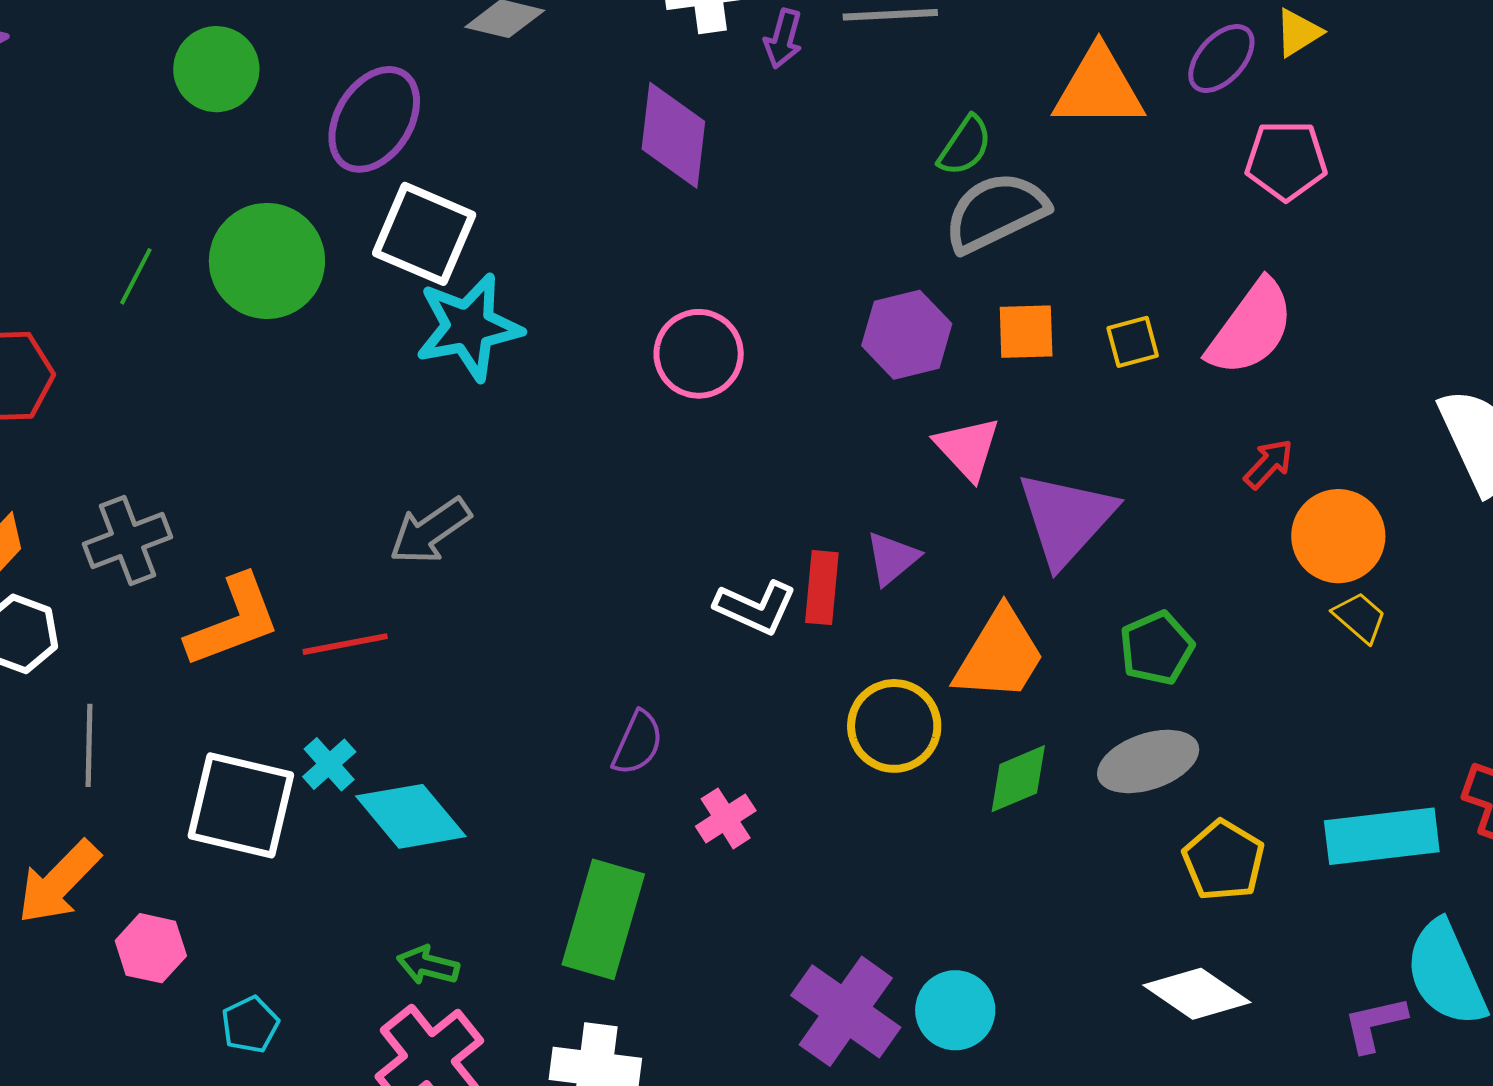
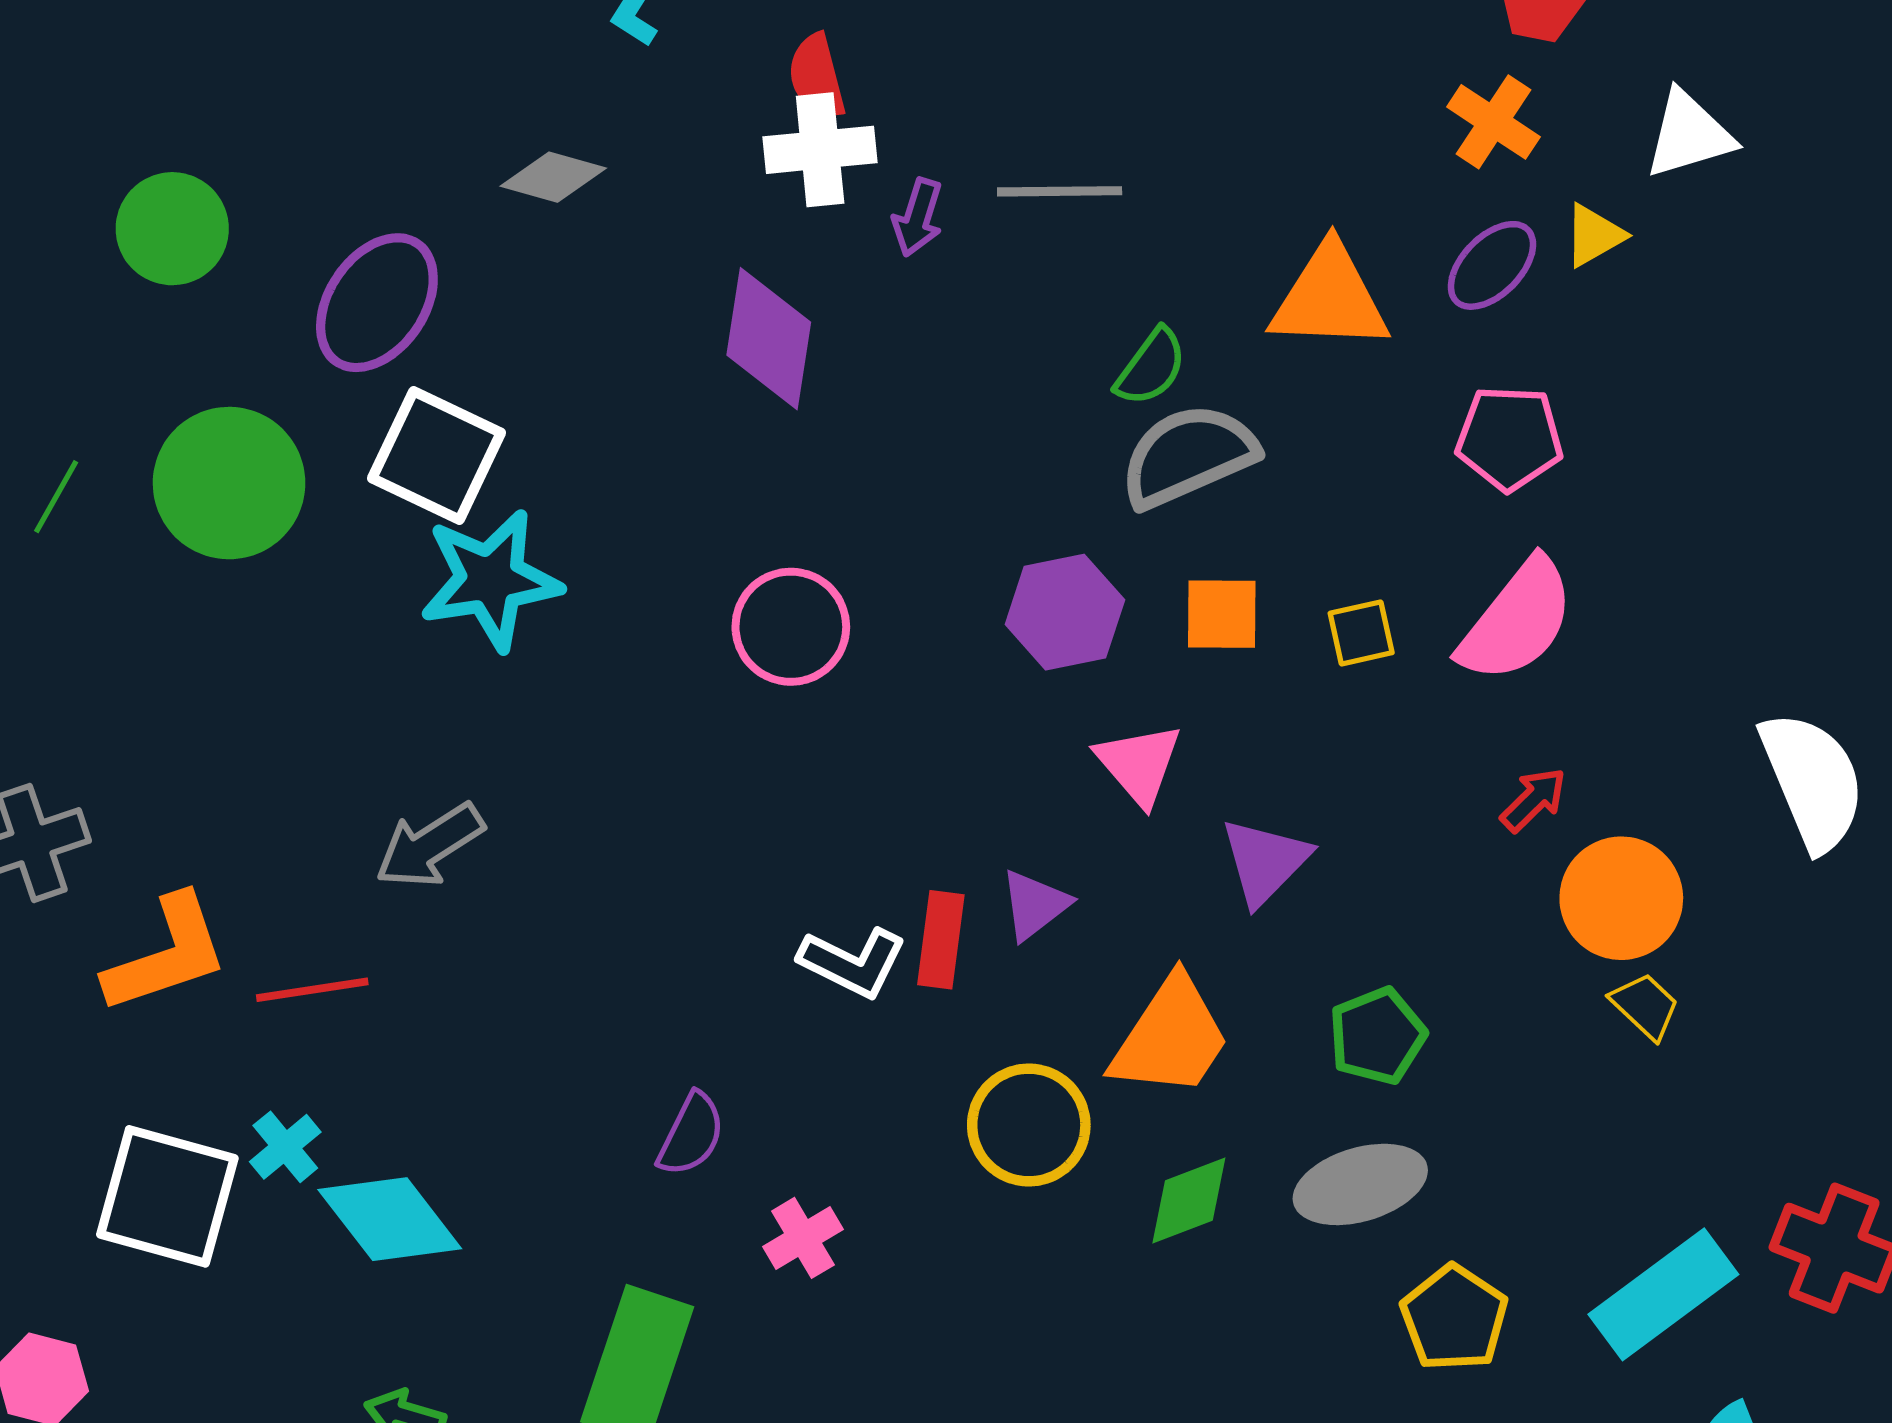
pink pentagon: (1286, 160) -> (1509, 438), moved
purple triangle: (1066, 519) -> (1265, 861), size x0.7
cyan rectangle: (1382, 836) -> (1663, 1294), turned -32

